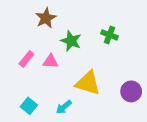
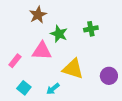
green cross: (110, 35) -> (91, 29), turned -32
pink rectangle: (26, 59) -> (15, 61), moved
pink triangle: (51, 61) -> (42, 51), size x1.5

